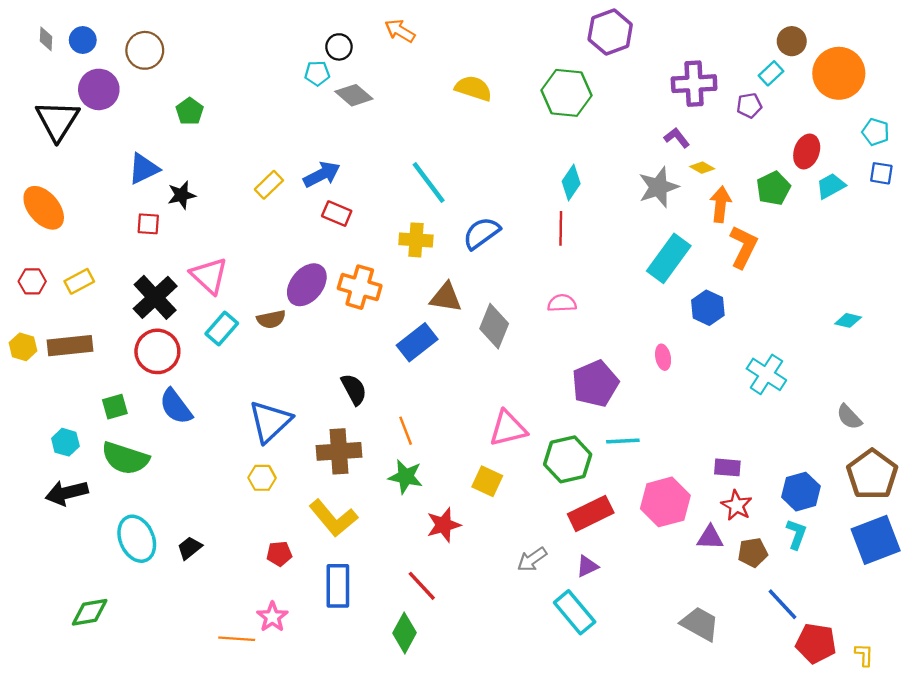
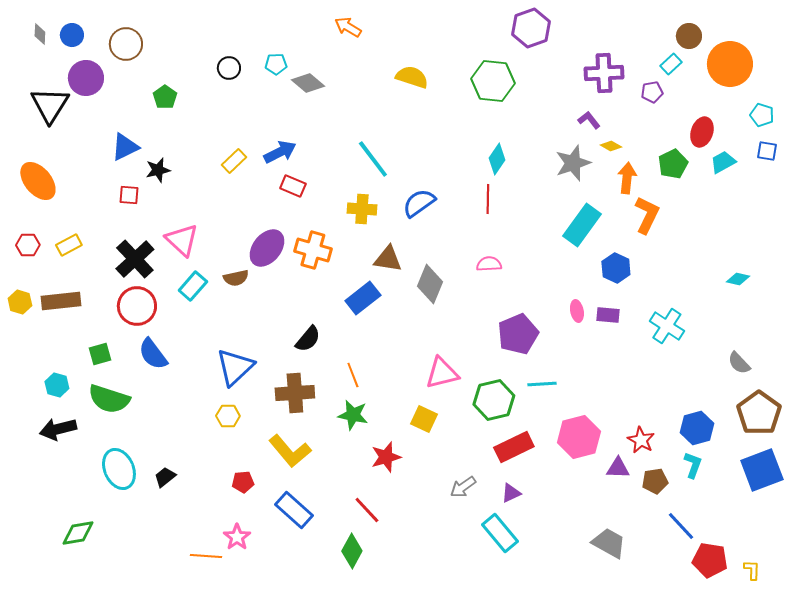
black circle: (339, 47) -> (229, 68), moved
black semicircle: (354, 389) -> (308, 339), turned 68
purple rectangle: (727, 467) -> (608, 315), moved
blue rectangle: (338, 586) -> (294, 510), turned -48

